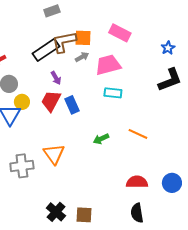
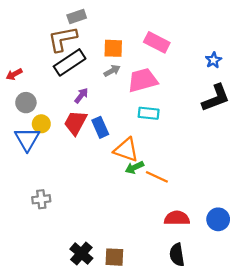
brown L-shape: (64, 42) -> (63, 39), moved
purple arrow: (56, 78) -> (81, 96), turned -112
orange line: (138, 134) -> (157, 177), moved
orange triangle: (54, 154) -> (126, 150), moved, turned -35
gray cross: (22, 166) -> (41, 199), size x0.7

